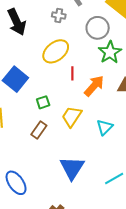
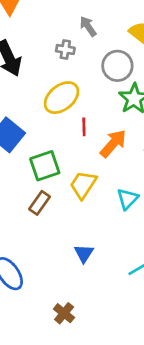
green square: (43, 102) -> (45, 166), size x1.6
blue triangle: (72, 168) -> (84, 253), size x0.6

